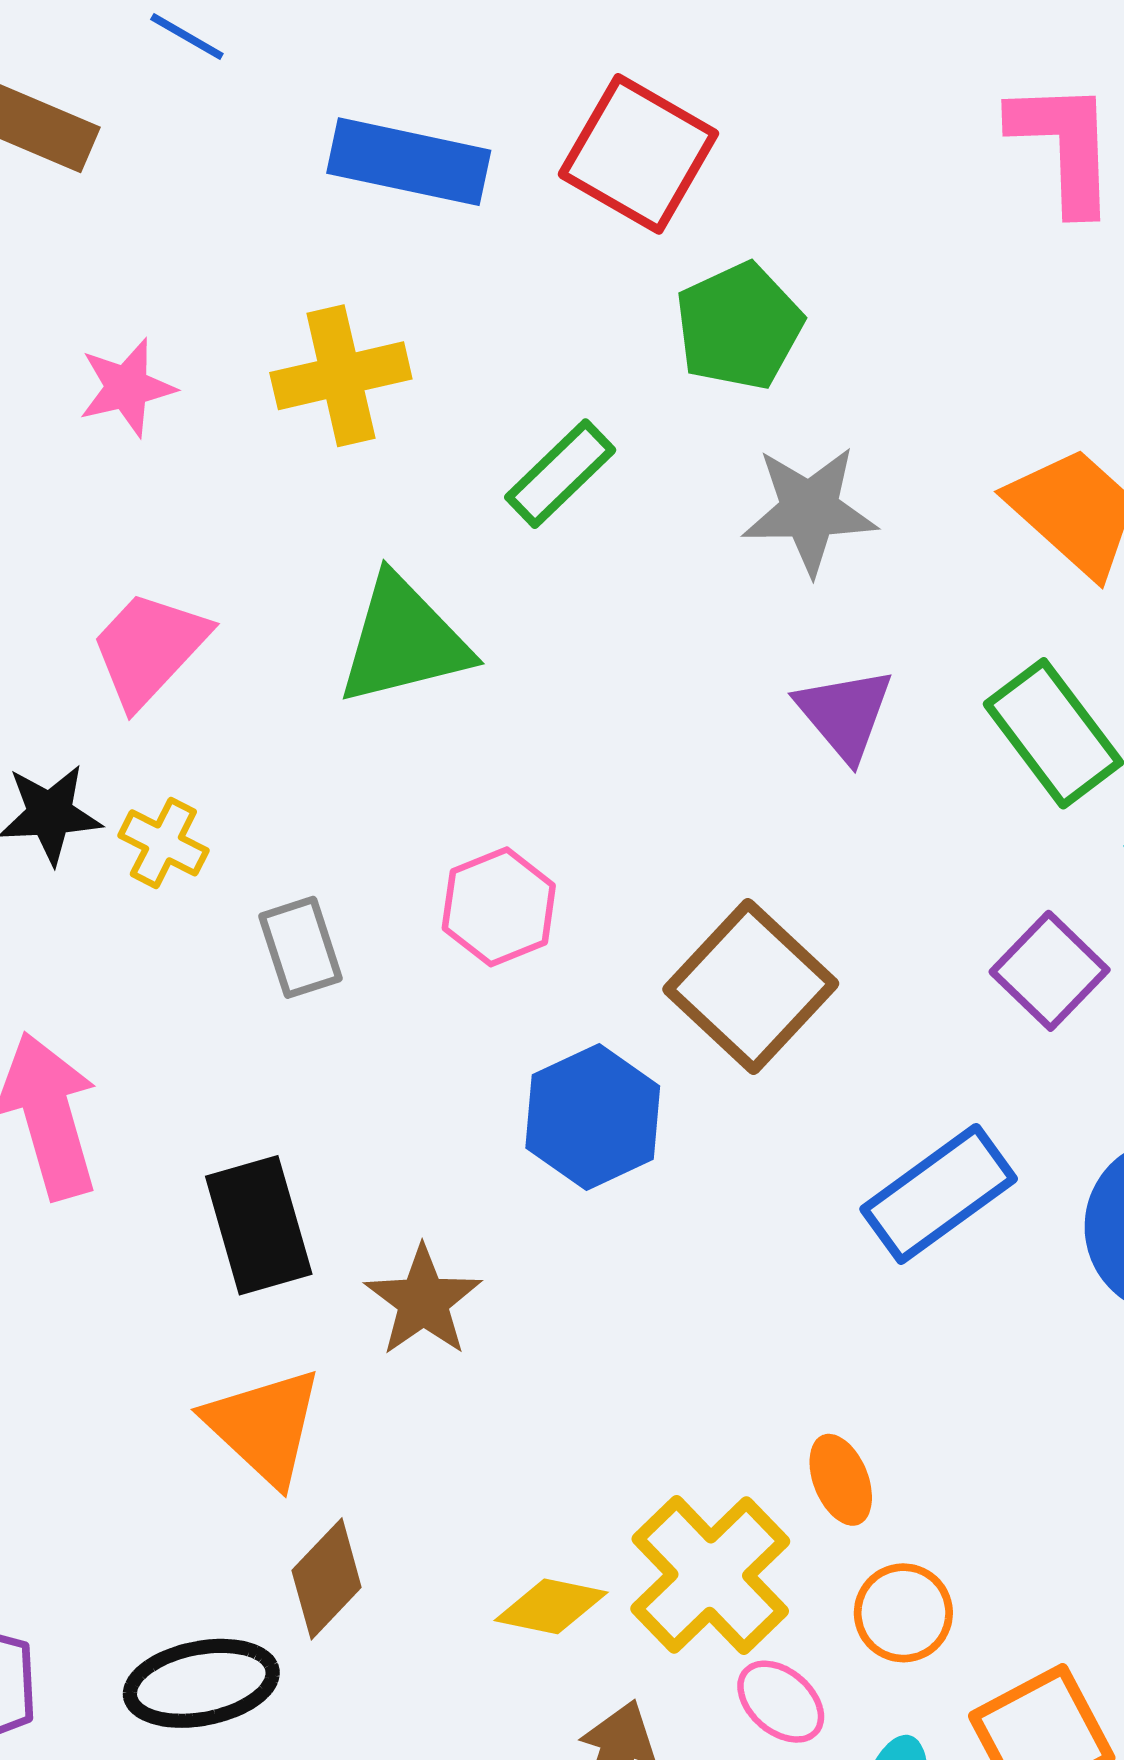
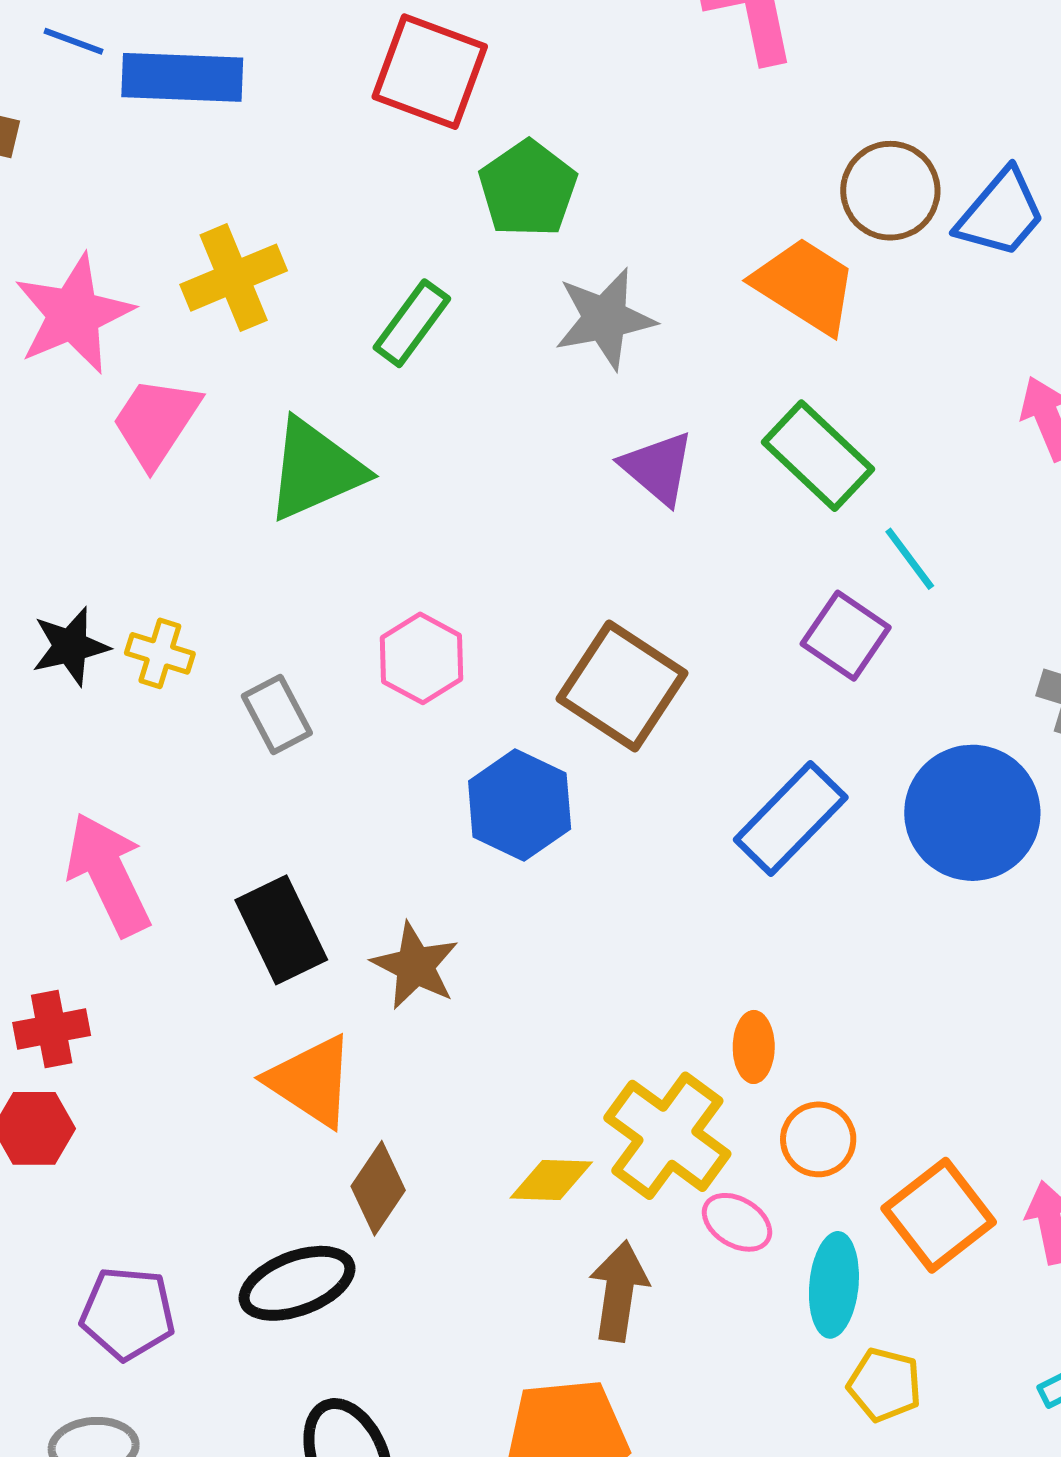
blue rectangle: (409, 162) -> (182, 77), moved
pink star: (127, 387) -> (73, 314), size x1.6
pink trapezoid: (149, 648) -> (156, 422), moved
orange ellipse: (841, 1480) -> (754, 1047), turned 32

